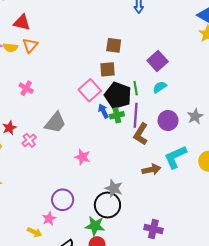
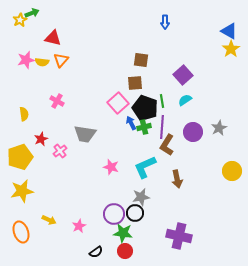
gray trapezoid: (55, 123) -> (85, 134), turned 60
cyan L-shape: (175, 157) -> (145, 167), moved
brown arrow: (151, 170) -> (177, 179), turned 90
gray star: (114, 188) -> (141, 197), turned -30
purple circle: (63, 200) -> (114, 214), moved
black circle: (107, 205) -> (135, 213), size x0.7
purple cross: (153, 229) -> (179, 236), size x1.4
yellow arrow: (34, 232) -> (49, 220), moved

